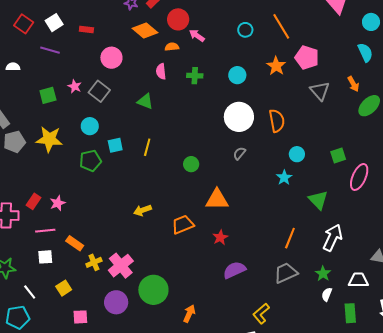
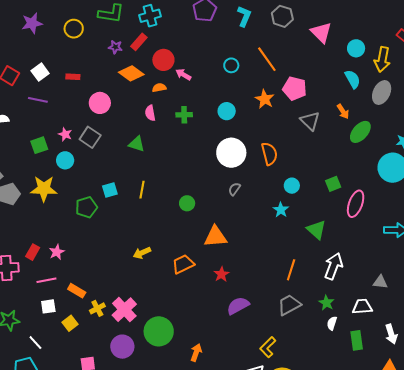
cyan circle: (90, 126) -> (65, 160), moved
yellow square: (64, 288) -> (70, 323), moved

